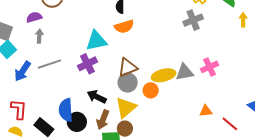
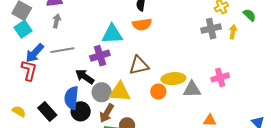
yellow arrow: (243, 20) -> (233, 32), moved
gray triangle: (185, 72) -> (192, 89), moved
gray circle: (128, 83) -> (102, 92), moved
black arrow: (97, 97) -> (85, 77), moved
yellow triangle: (126, 108) -> (120, 92), moved, turned 35
red L-shape: (19, 109) -> (29, 70), moved

